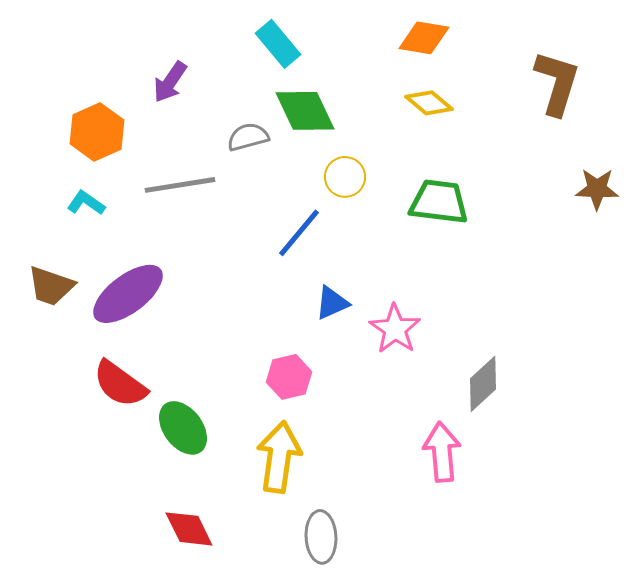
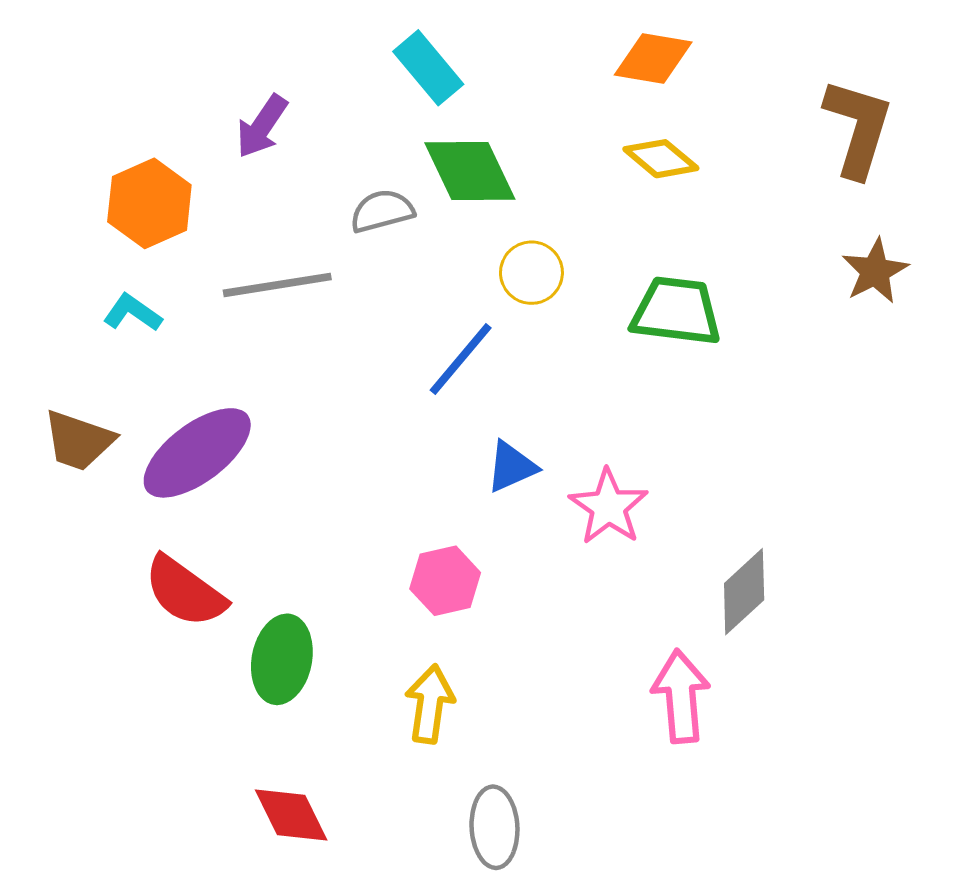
brown star: (597, 189) -> (875, 271), moved, turned -30
green ellipse: (183, 428) -> (282, 659), turned 48
yellow arrow: (279, 457) -> (430, 704), size x0.7

